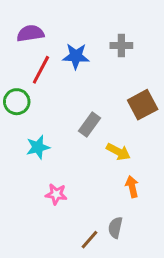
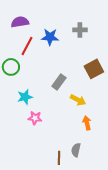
pink star: (56, 194) -> (35, 118), moved
brown line: (90, 240) -> (59, 158), turned -40

